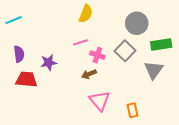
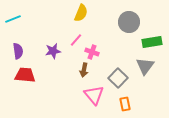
pink line: (80, 42) -> (76, 40), turned -32
gray square: (125, 51) -> (118, 78), moved
purple star: (49, 62) -> (53, 51), moved
brown arrow: (89, 74) -> (84, 70), turned -56

